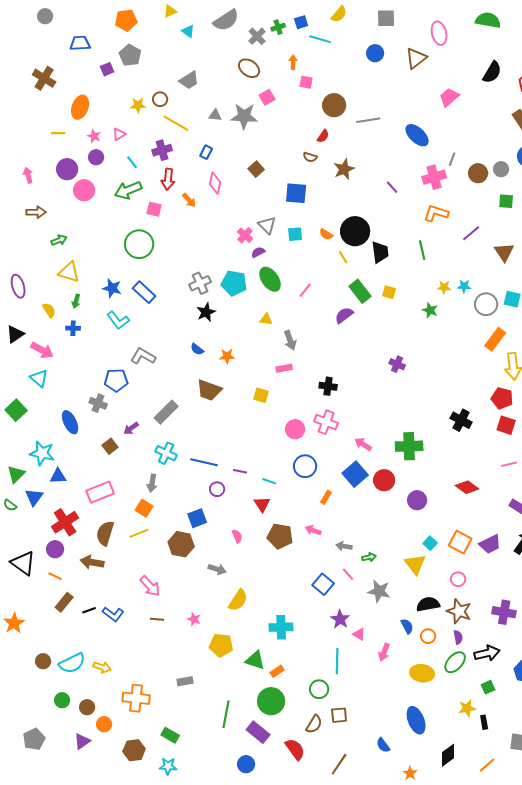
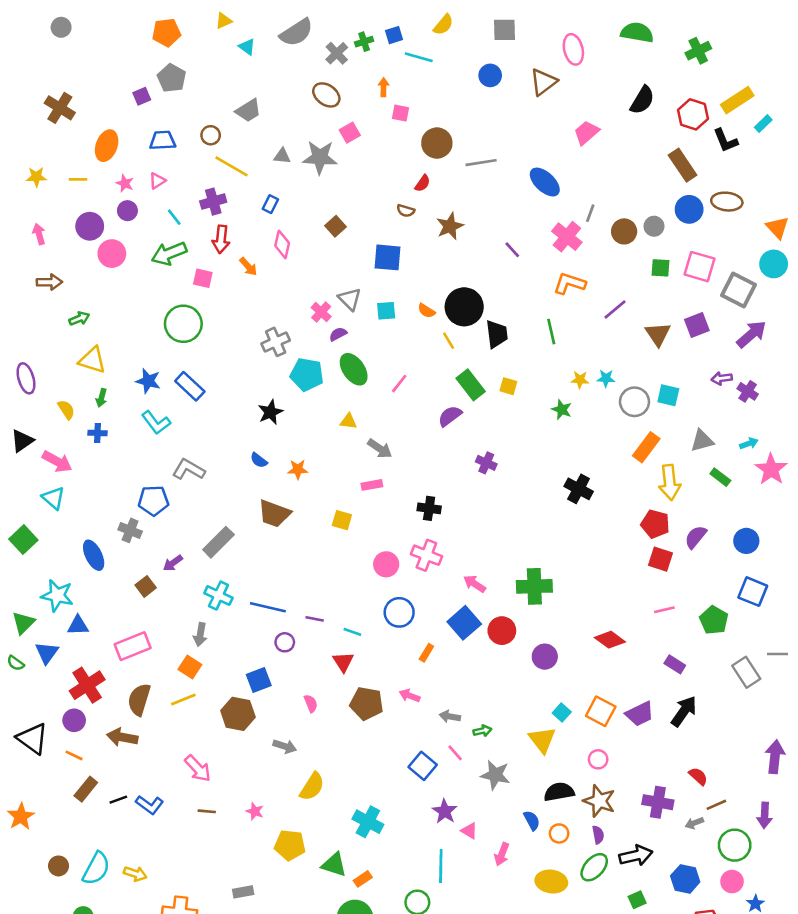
blue trapezoid: (80, 43) -> (163, 140), moved
yellow star: (138, 105) -> (36, 177), moved
pink cross: (434, 177) -> (567, 237), turned -35
gray cross: (200, 283) -> (276, 342), moved
gray arrow: (290, 340) -> (380, 449), turned -36
purple cross: (397, 364) -> (486, 463), moved
black cross: (461, 420) -> (579, 489), moved
cyan cross: (281, 627) -> (368, 822), turned 30
cyan semicircle: (72, 663) -> (96, 869), turned -36

